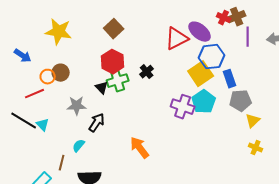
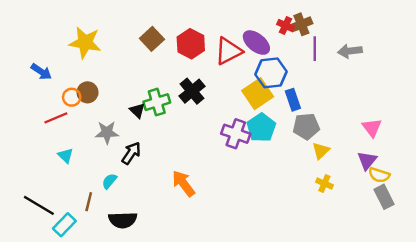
red hexagon: (113, 62) -> (191, 44), moved
black cross: (147, 72) -> (192, 91), size x1.5
black line: (24, 121) -> (39, 205), moved

